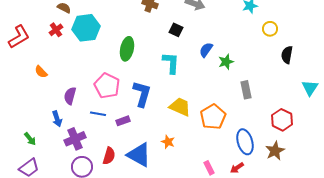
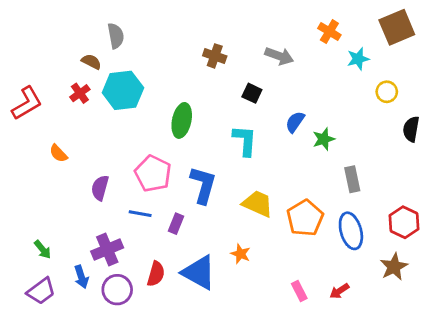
blue arrow: (57, 119) -> (81, 277), moved
purple rectangle: (123, 121) -> (176, 224), turned -48
blue ellipse: (245, 142) -> (351, 231), moved

